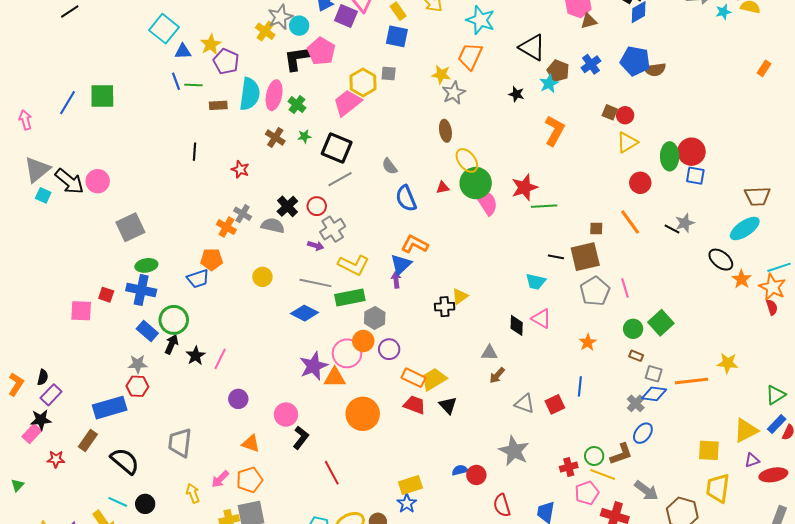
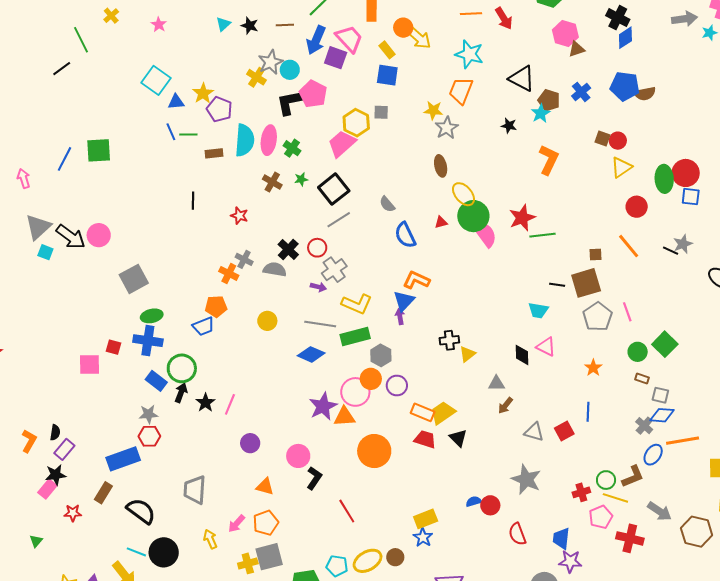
black square: (337, 148) -> (334, 189), turned 32
yellow triangle: (460, 296) -> (467, 354), moved
orange line: (692, 381) -> (683, 441), moved
black circle: (145, 504) -> (164, 552), size x1.5

